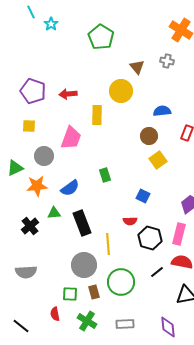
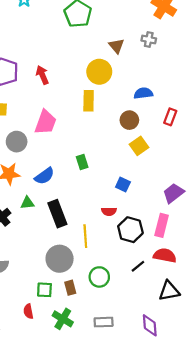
red arrow: (68, 94) -> (42, 75), turned 72
yellow rectangle: (97, 115) -> (89, 101), moved
green circle: (121, 282) -> (99, 277), size x0.7

